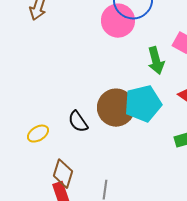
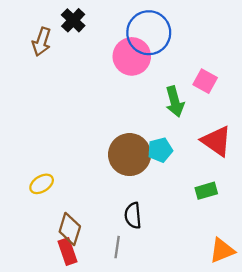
cyan pentagon: (143, 104) -> (160, 150), size x0.6
black semicircle: (78, 122) -> (133, 215), moved, turned 30

